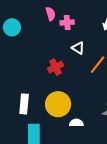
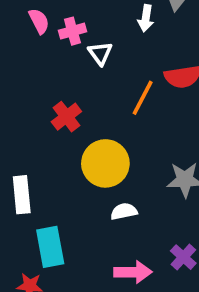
white triangle: (78, 48) -> (100, 53), moved, turned 32
yellow circle: (58, 104) -> (105, 163), moved

